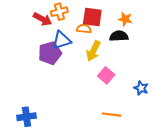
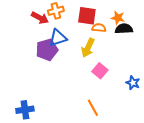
orange semicircle: (84, 29) -> (99, 28), moved
black semicircle: (119, 36) -> (124, 29), moved
orange line: (111, 115) -> (93, 108), moved, turned 54

